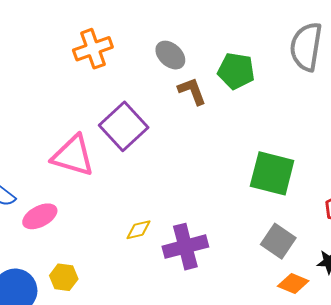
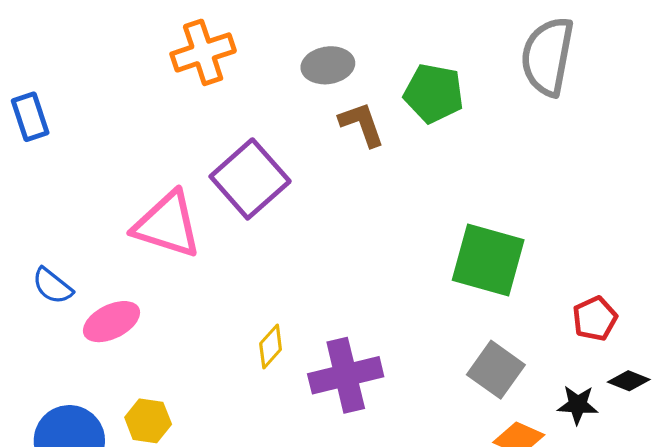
gray ellipse: (170, 55) -> (328, 65), turned -52
yellow diamond: (139, 230) -> (271, 346), turned -36

